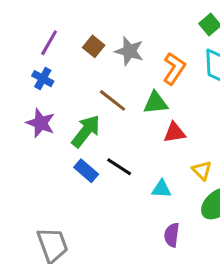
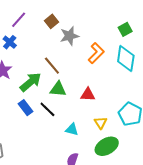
brown square: (94, 46) -> (52, 21), moved
gray star: (129, 51) -> (69, 36), turned 30
green triangle: (155, 103) -> (58, 89), moved

